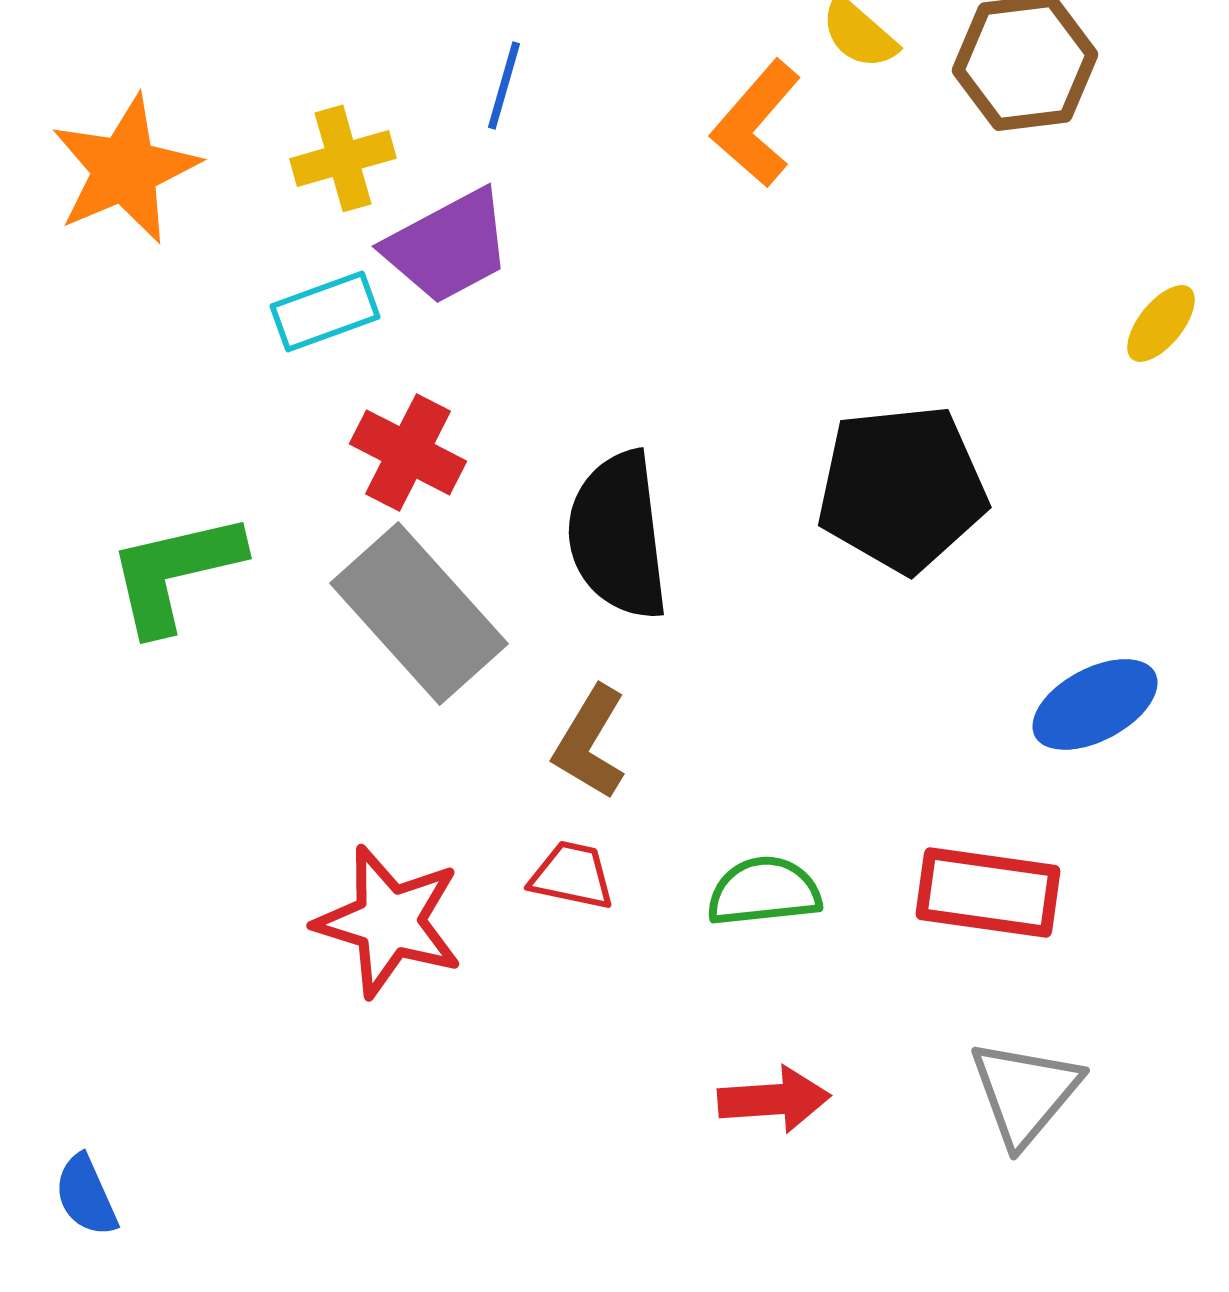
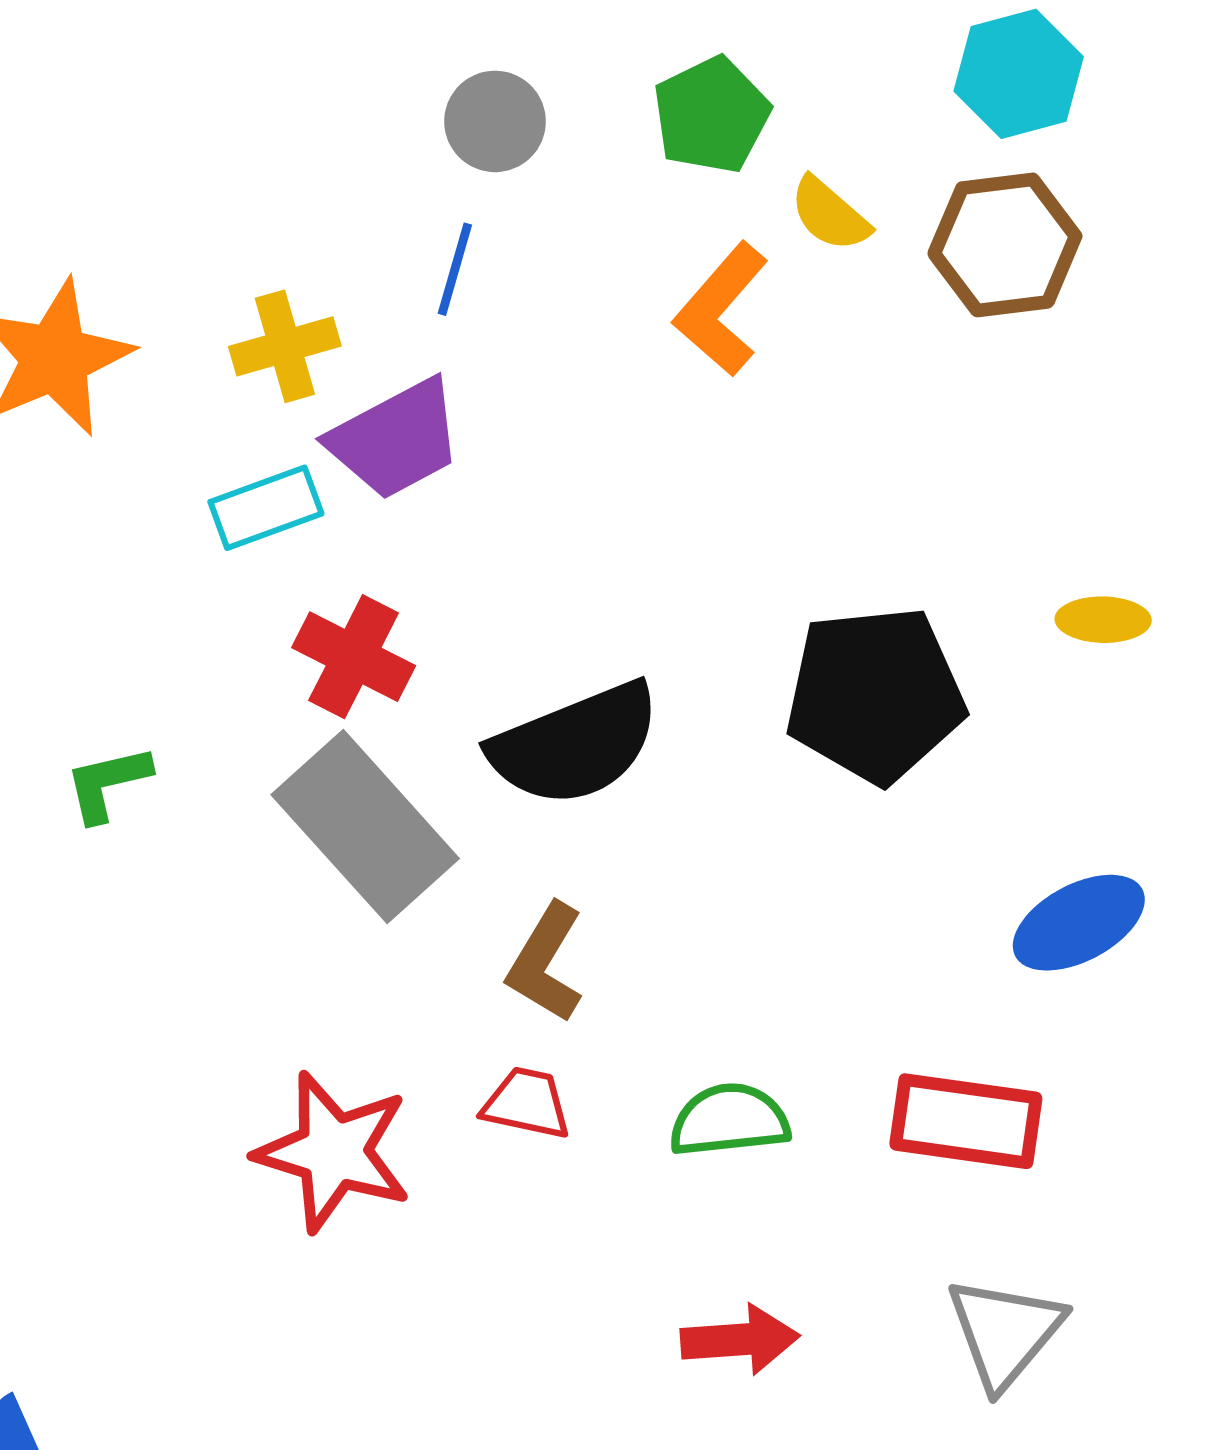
yellow ellipse: (1161, 323) -> (1103, 620), moved, turned 52
black semicircle: (618, 535) -> (575, 744), turned -105
green L-shape: (175, 572) -> (108, 783), size x0.6

